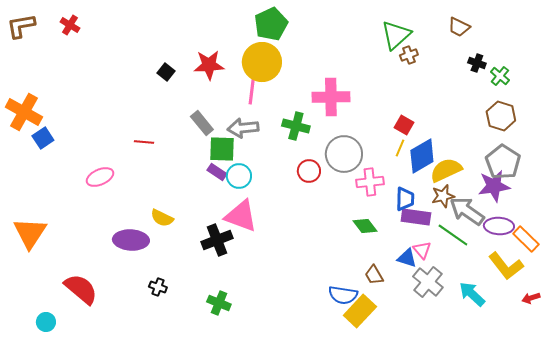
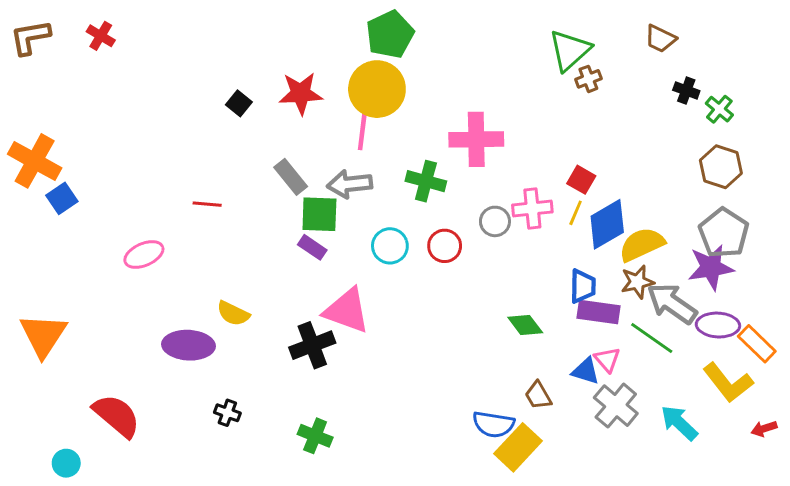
gray circle: (344, 154) -> (495, 221), size x0.6
cyan circle: (239, 176) -> (390, 246), moved
pink cross: (370, 182) -> (532, 208), moved

